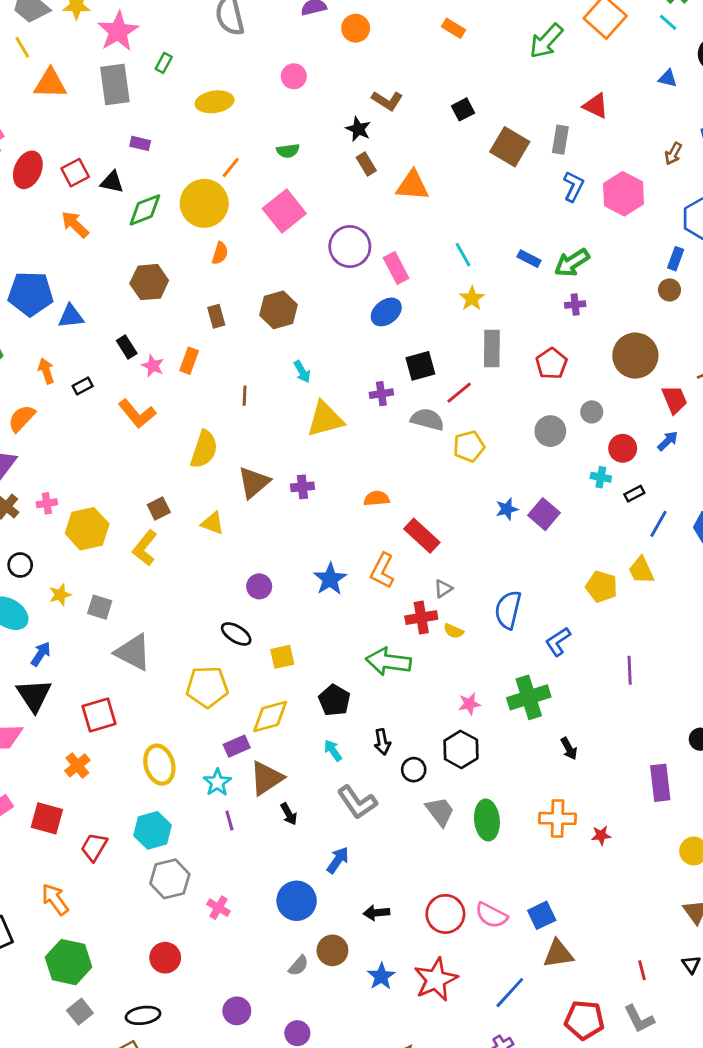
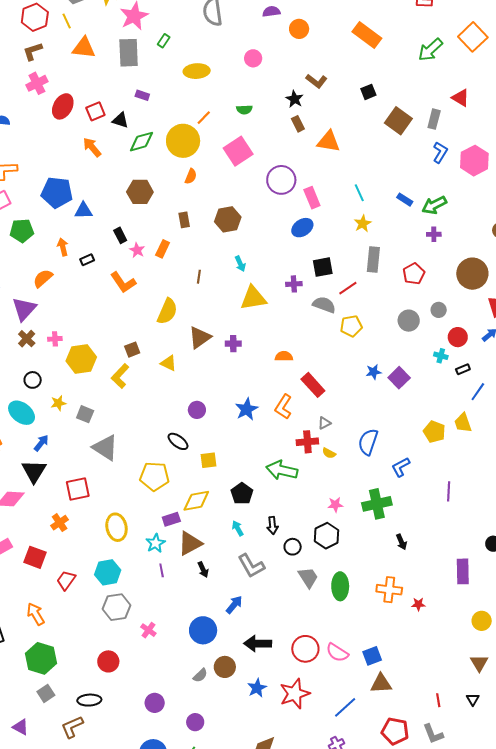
orange rectangle: (453, 28) -> (367, 35), size x1.8
black arrow: (376, 913) -> (258, 644), size x1.5

